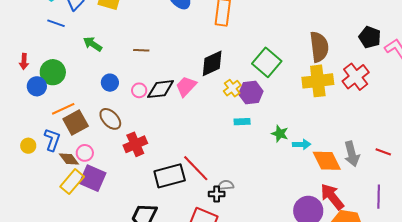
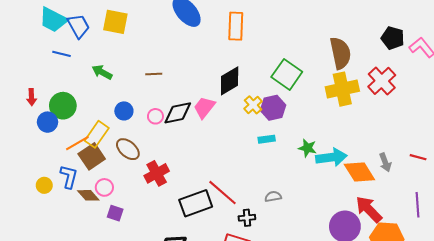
cyan arrow: (302, 144) -> (331, 157), size x1.6
gray arrow: (352, 154) -> (385, 162), size x0.7
purple square: (93, 178) -> (115, 213), size x0.6
yellow rectangle: (72, 182) -> (97, 134), moved
gray semicircle: (226, 185) -> (273, 196), moved

